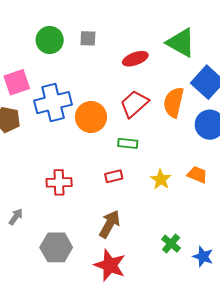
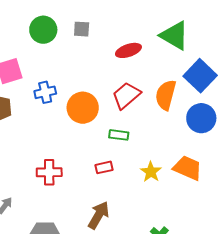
blue cross: (53, 103) -> (45, 92), size x0.6
orange trapezoid: (197, 175) -> (188, 168), size x1.4

